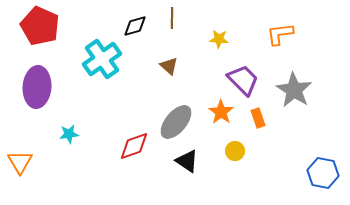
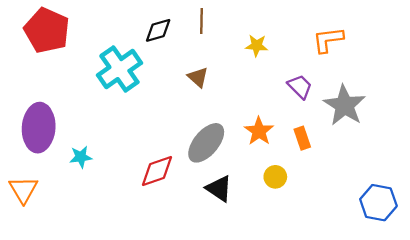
purple trapezoid: (243, 80) -> (300, 87), moved, size x0.7
purple ellipse: (37, 87) -> (39, 128), moved

